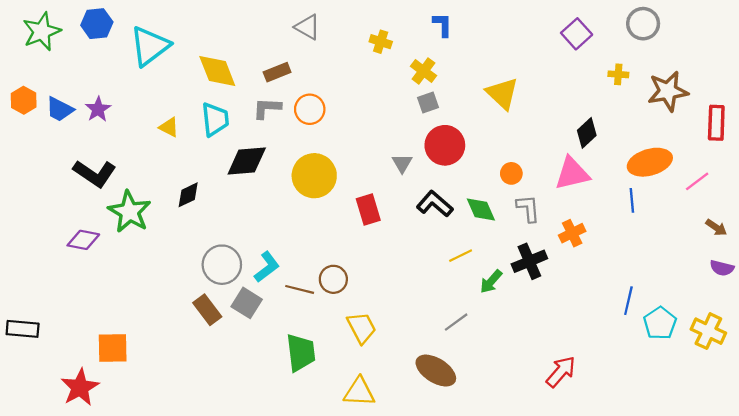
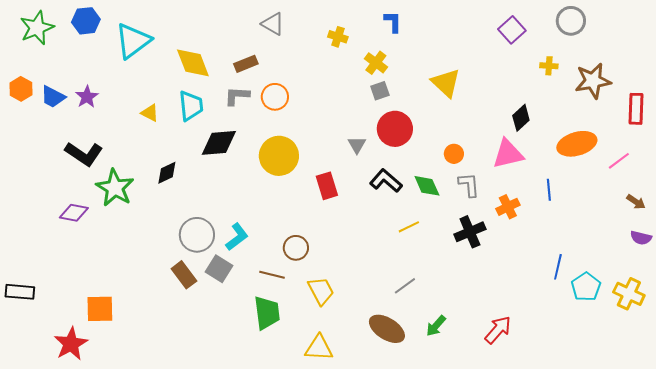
blue line: (632, 200) -> (549, 190), moved
green arrow: (491, 282) -> (436, 326), moved
brown line: (300, 289) -> (272, 275), moved

